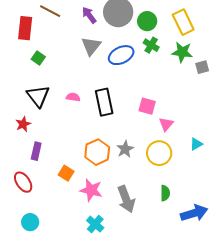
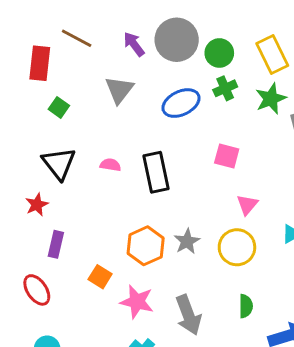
green cross: (151, 45) -> (225, 88), turned 35
gray triangle: (91, 46) -> (119, 90), moved
green star: (182, 52) -> (271, 99), turned -30
pink square: (147, 106) -> (227, 156), moved

